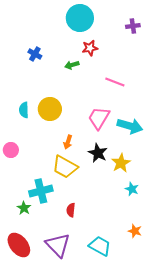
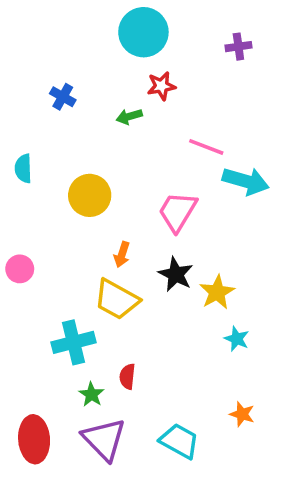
cyan semicircle: (24, 110) -> (23, 168), moved
cyan arrow: (130, 126) -> (246, 181), moved
green star: (24, 208) -> (91, 394), moved
red ellipse: (19, 245) -> (34, 439), turned 35

